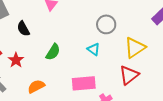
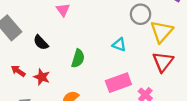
gray circle: (106, 24) -> (141, 14), moved

